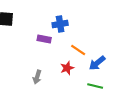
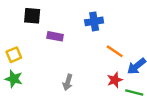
purple rectangle: (44, 39) -> (55, 36), moved
red star: (67, 68) -> (115, 80), moved

